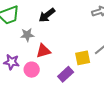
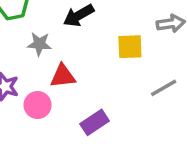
yellow square: (83, 58) -> (130, 47), moved

